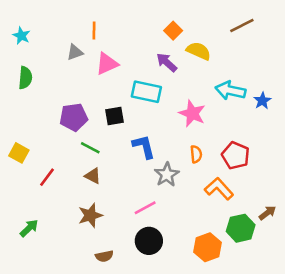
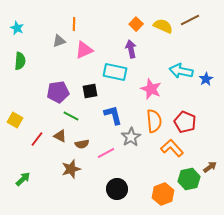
yellow semicircle: (199, 51) -> (163, 26), moved
purple arrow: (167, 62) -> (131, 49), turned 36
orange semicircle: (196, 154) -> (154, 121), size x1.6
brown triangle: (93, 176) -> (60, 136), moved
pink line: (145, 208) -> (106, 153), moved
brown semicircle: (104, 256) -> (82, 144), moved

